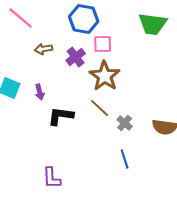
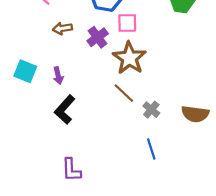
black L-shape: (61, 116) -> (65, 110), moved, turned -56

